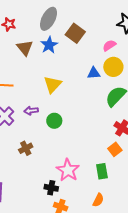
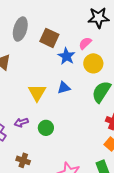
blue star: (49, 45) -> (66, 56), moved
blue triangle: (94, 73) -> (64, 88), moved
brown cross: (26, 148) -> (23, 160), turned -32

